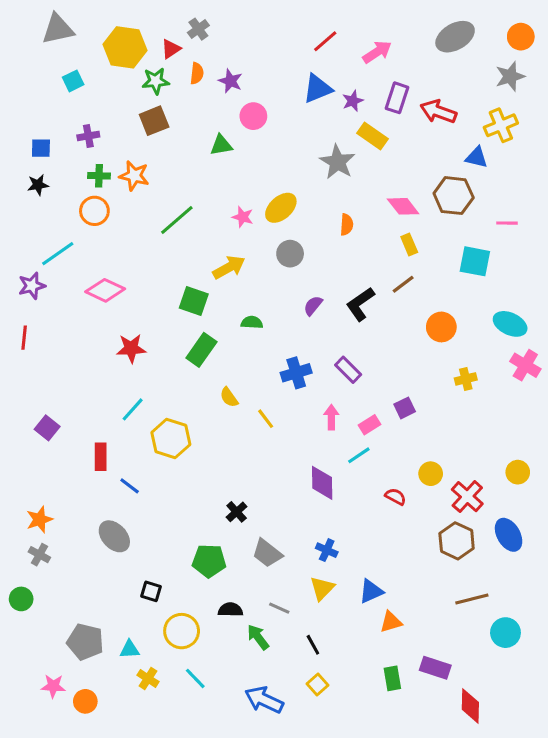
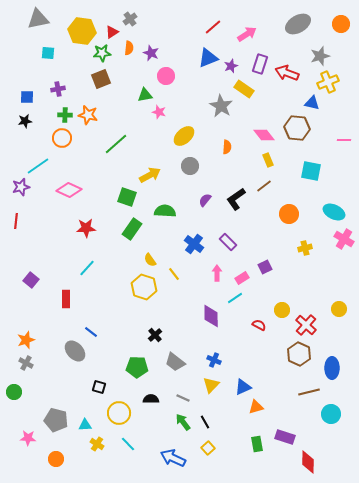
gray star: (510, 76) -> (320, 56), moved
cyan square: (73, 81) -> (48, 53), turned 32
pink star: (243, 217) -> (159, 112), moved
pink line: (507, 223) -> (344, 140), moved
green semicircle: (252, 322) -> (165, 211), size x1.5
blue cross: (296, 373) -> (194, 244), turned -36
yellow hexagon: (171, 439) -> (144, 287), moved
blue line: (130, 486) -> (91, 332), moved
blue ellipse: (509, 535) -> (332, 368), moved, turned 30
green arrow: (258, 637) -> (183, 422), moved
pink star: (53, 686) -> (28, 438), moved

